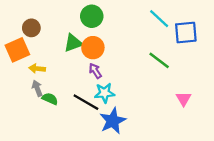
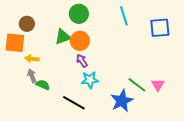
cyan line: (159, 19) -> (124, 16), moved, turned 30
orange square: (17, 50) -> (15, 43), turned 30
green line: (159, 60) -> (137, 85), moved
black line: (86, 102) -> (74, 103), moved
blue star: (113, 121) -> (122, 101), moved

